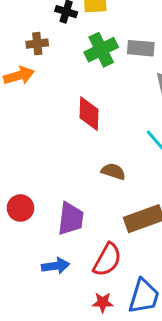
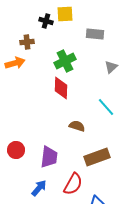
gray rectangle: (141, 48) -> (95, 34), moved
green cross: (101, 50) -> (65, 61), moved
blue arrow: (55, 266) -> (39, 188), turned -42

